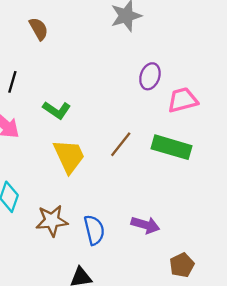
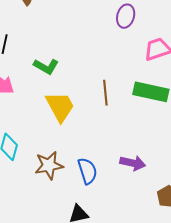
purple ellipse: (150, 76) -> (126, 16), moved
brown line: (121, 144) -> (105, 93), turned -40

